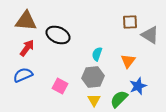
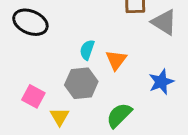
orange triangle: (128, 61) -> (116, 60), moved
blue star: (138, 86) -> (161, 82), moved
yellow triangle: (94, 100) -> (60, 117), moved

